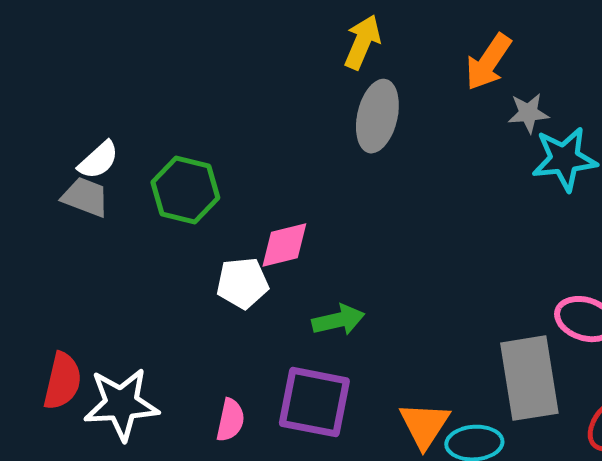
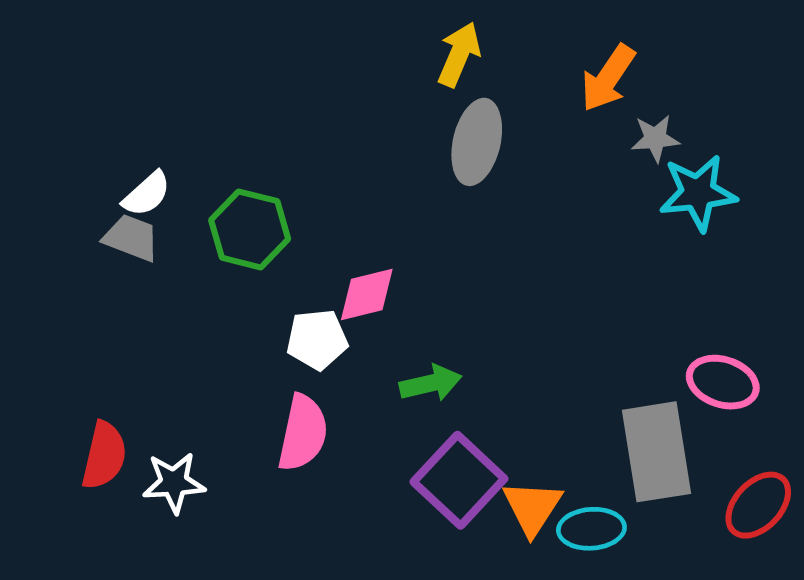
purple square: (314, 402) -> (459, 480), moved, turned 32
white star: (121, 404) -> (174, 483), size x0.7
pink semicircle: (230, 420) -> (303, 433), moved, size x1.5

